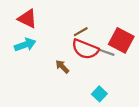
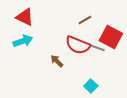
brown line: (81, 32) -> (85, 20), moved

